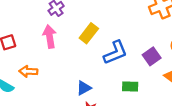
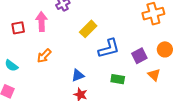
pink arrow: (50, 37) -> (42, 22), moved
orange arrow: (28, 71) -> (44, 56), moved, turned -56

